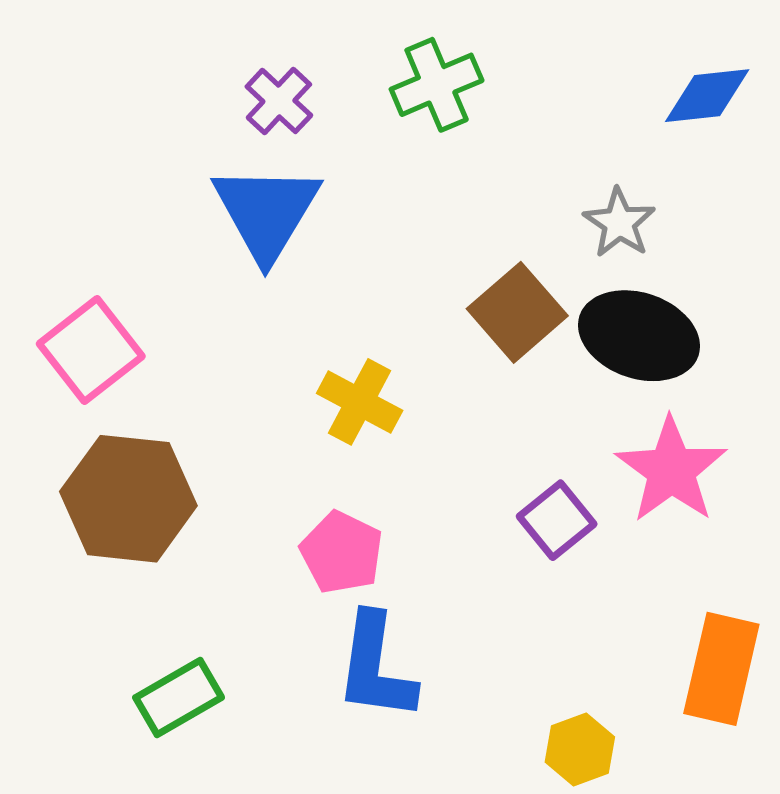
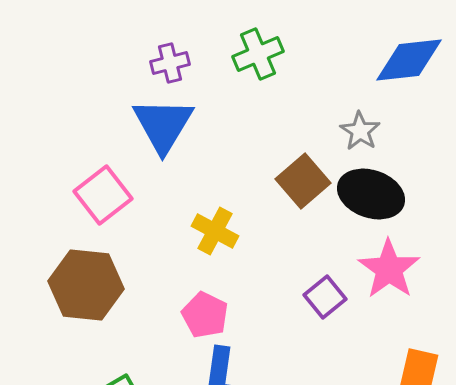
blue diamond: (707, 96) -> (409, 60), size x1.4
purple cross: (279, 101) -> (170, 63), turned 33
pink square: (91, 350) -> (103, 195), moved

